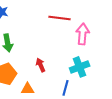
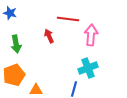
red arrow: (41, 65) -> (49, 36), moved

